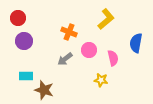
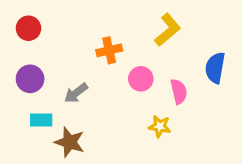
orange cross: (69, 32) -> (109, 50), turned -35
purple circle: (24, 41) -> (30, 79), moved
gray arrow: (65, 59) -> (76, 93), moved

